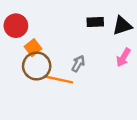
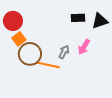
orange square: (33, 48) -> (19, 39), moved
pink arrow: (123, 57) -> (84, 47), moved

